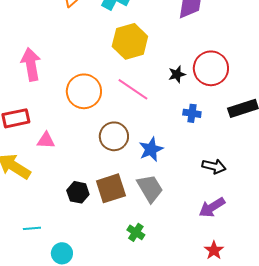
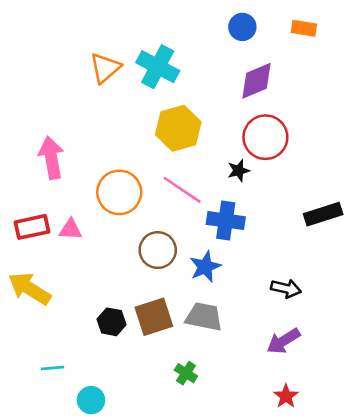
red circle: (211, 68) -> (265, 137), moved
blue cross: (192, 113) -> (226, 221), moved, size x1.6
pink triangle: (46, 140) -> (71, 230), moved
gray trapezoid: (150, 188) -> (204, 317), turned -48

